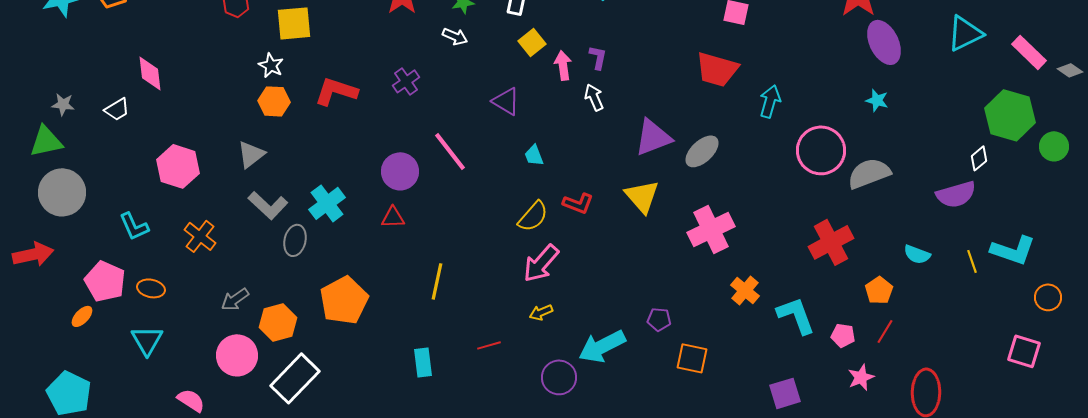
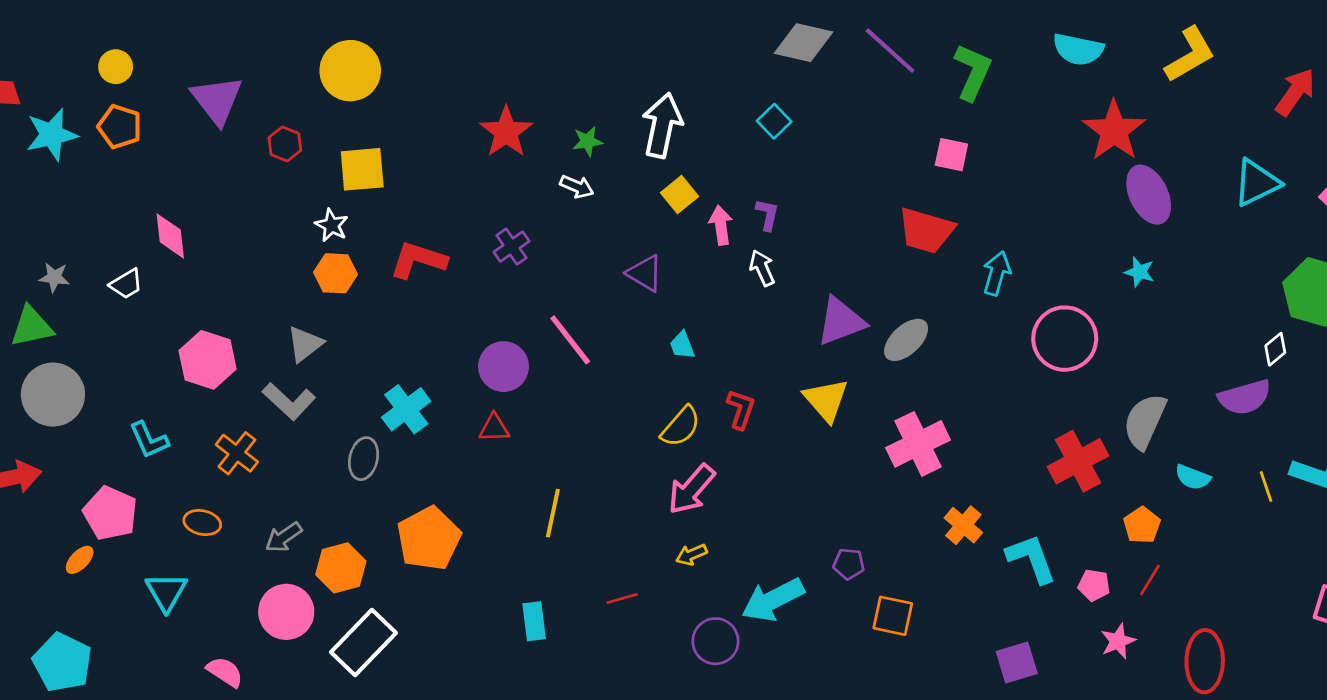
gray semicircle: (869, 173) -> (1145, 421), moved, turned -45
red L-shape: (578, 203) -> (741, 409), turned -92
gray L-shape: (268, 205) -> (289, 401), moved
orange ellipse: (151, 288) -> (202, 523), moved

